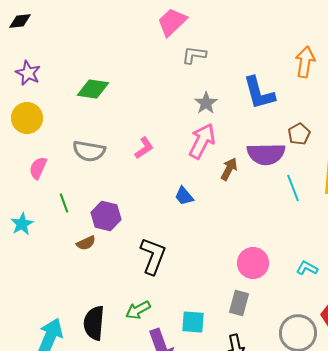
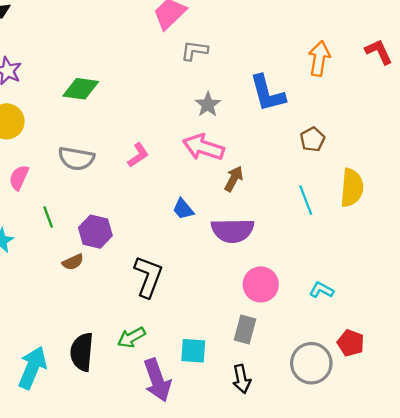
pink arrow: (202, 141) -> (203, 147), turned -99
purple semicircle: (266, 154) -> (233, 230), moved

